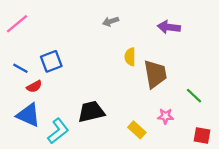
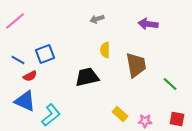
yellow semicircle: (130, 57) -> (105, 50), moved
black trapezoid: (91, 112) -> (87, 77), moved
pink star: (165, 116) -> (145, 121), moved

